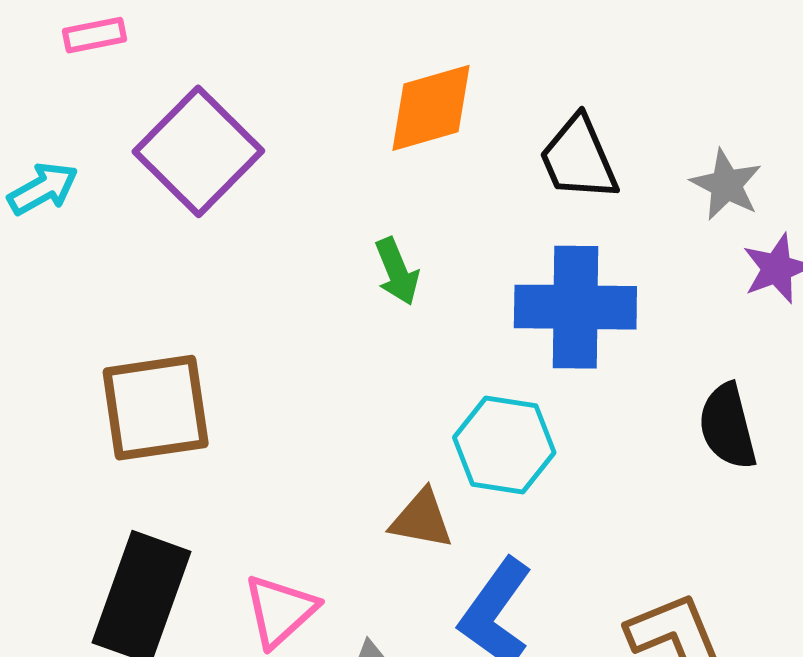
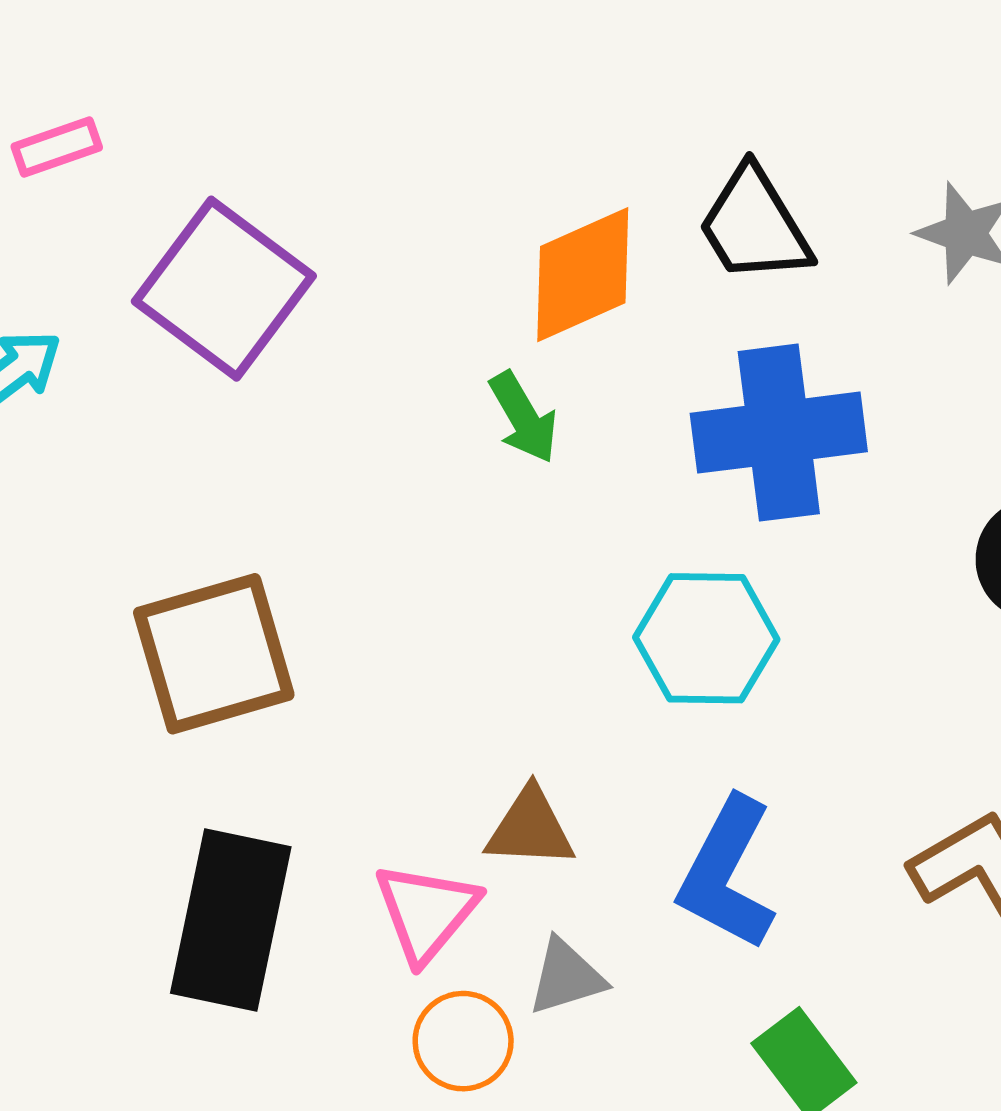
orange diamond: (431, 108) -> (583, 275), moved
brown triangle: (422, 519) -> (530, 828), moved

